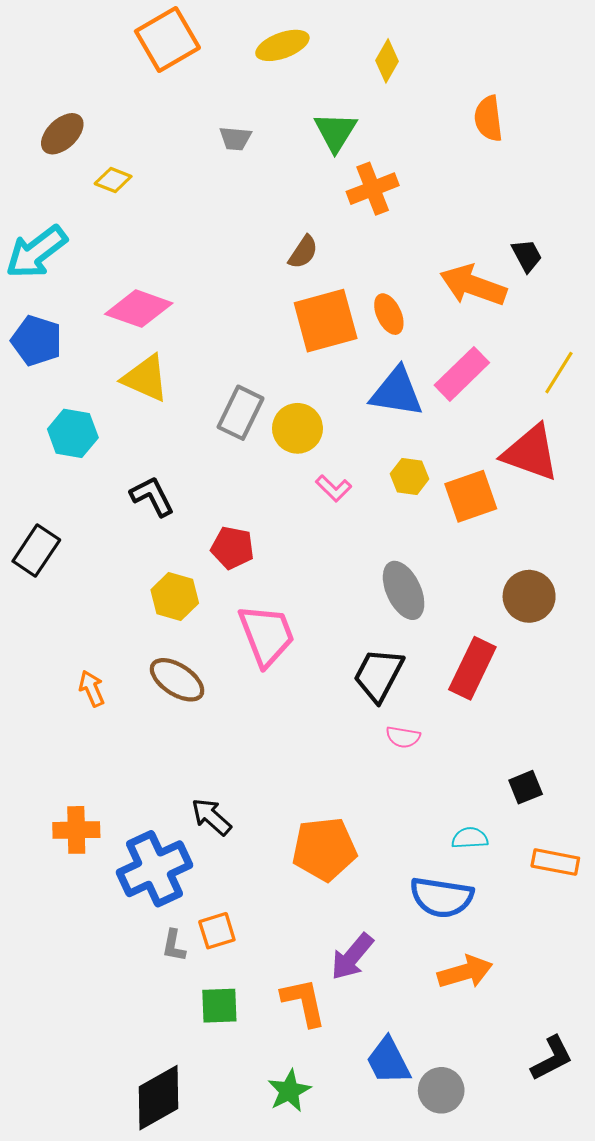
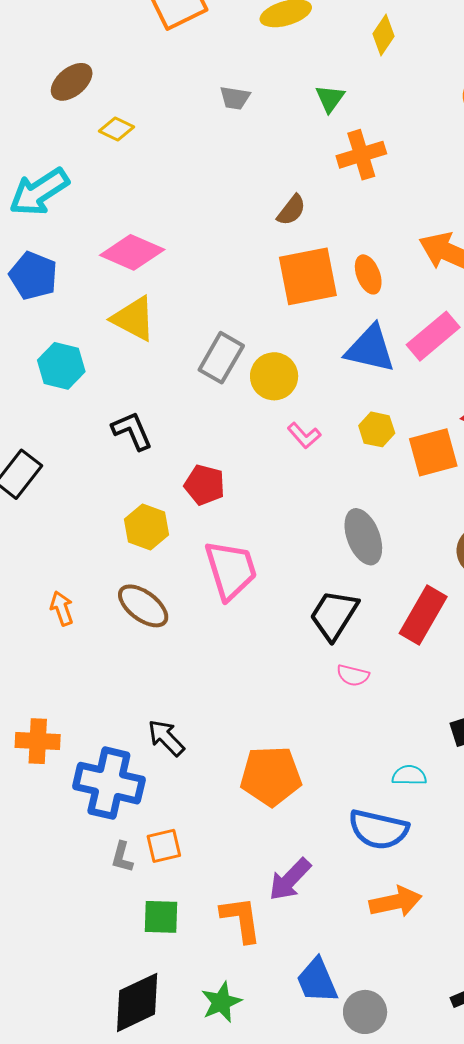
green triangle: (335, 132) -> (330, 98), size x0.7
blue cross: (155, 869) -> (109, 783), turned 34
black diamond: (158, 1098) -> (137, 1002), moved

